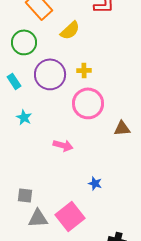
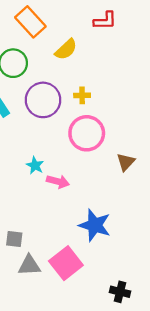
cyan star: (24, 117) -> (35, 165), moved
brown triangle: (122, 128) -> (126, 162), turned -42
blue star: (95, 183) -> (95, 225), size x2.0

